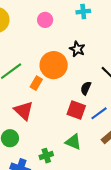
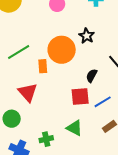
orange rectangle: (36, 83) -> (43, 66), turned -40
red square: (76, 110) -> (80, 96), turned -30

